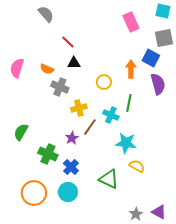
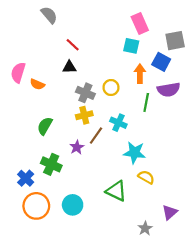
cyan square: (163, 11) -> (131, 46), moved
black triangle: (74, 63) -> (69, 67), moved
orange semicircle: (47, 69) -> (37, 84), moved
purple semicircle: (158, 84) -> (169, 90), turned 95
gray cross: (60, 87) -> (85, 93), moved
green line: (129, 103) -> (146, 102), moved
green semicircle: (21, 132) -> (45, 126), moved
blue cross: (71, 167) -> (26, 178), moved
purple triangle: (159, 212) -> (170, 212), moved, turned 49

